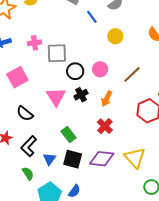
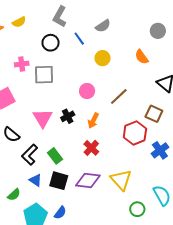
black circle: (75, 71) -> (51, 43), moved
black L-shape: (29, 146) -> (30, 155), moved
blue triangle: (49, 159) -> (36, 180), turned -32
green semicircle: (28, 174) -> (14, 195), turned 80

